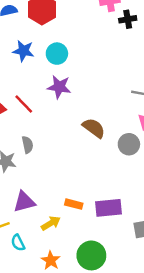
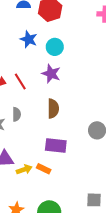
brown semicircle: (94, 128) -> (53, 109), moved, turned 42
purple rectangle: (109, 208) -> (56, 146), moved
yellow arrow: (51, 223) -> (24, 169), moved

